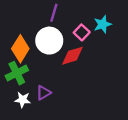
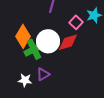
white circle: (49, 41) -> (48, 41), moved
green cross: (17, 73) -> (34, 49), moved

